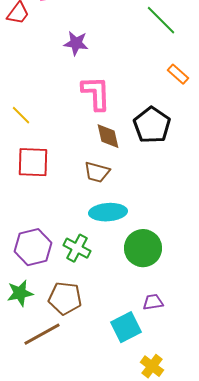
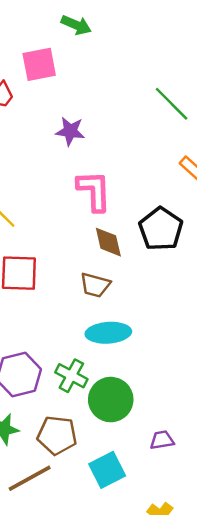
green circle: (143, 248) -> (111, 400), moved
cyan square: (126, 327) -> (107, 470), moved

